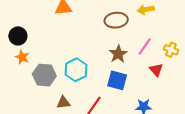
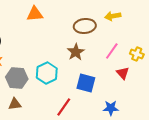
brown star: (118, 54) -> (76, 52), moved
brown triangle: (63, 102) -> (15, 104), moved

